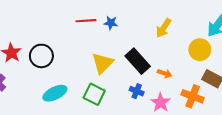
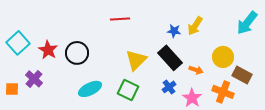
blue star: (111, 23) -> (174, 31), moved
yellow circle: (200, 50) -> (223, 57), moved
blue cross: (137, 91) -> (169, 87), turned 32

